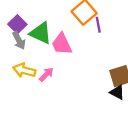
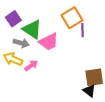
gray arrow: (19, 40) -> (21, 43), moved, turned -56
pink trapezoid: (62, 44) -> (49, 42), turned -100

